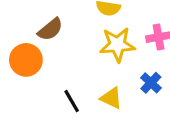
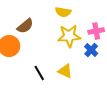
blue cross: (151, 83) -> (91, 50), moved

